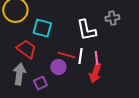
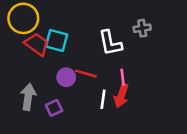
red trapezoid: (26, 49) -> (37, 44), moved
white line: (80, 56) -> (103, 99), moved
purple circle: (58, 67) -> (66, 77), moved

